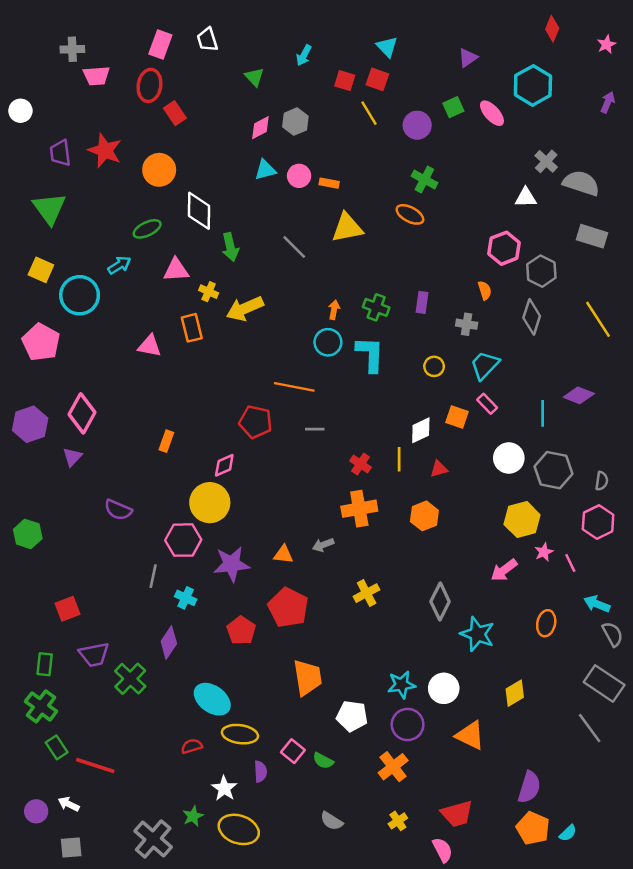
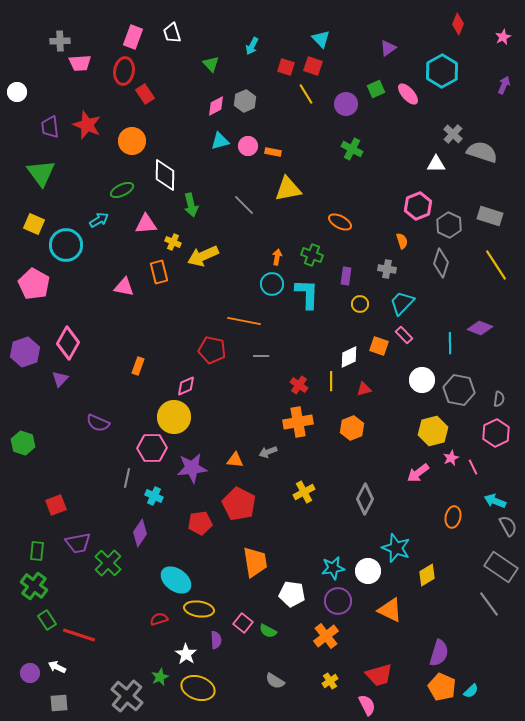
orange ellipse: (410, 214) -> (340, 222), moved
gray rectangle: (592, 236) -> (490, 216), moved
purple rectangle: (422, 302) -> (346, 276), moved
red pentagon: (241, 630) -> (200, 523), turned 30
cyan star: (477, 634) -> (396, 548), moved

